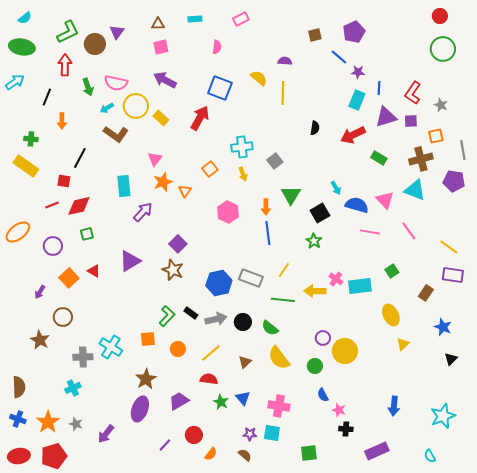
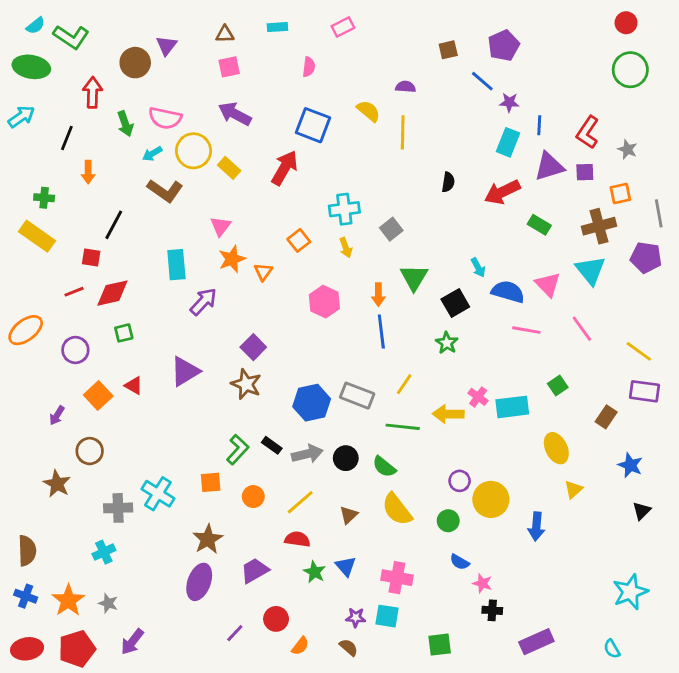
green L-shape: (68, 32) -> (71, 37), moved, turned 60
cyan triangle: (415, 190) -> (590, 270), turned 30
blue semicircle: (323, 395) -> (460, 562), turned -32
blue arrow: (394, 406) -> (536, 526), moved
purple arrow: (106, 434) -> (132, 642), moved

